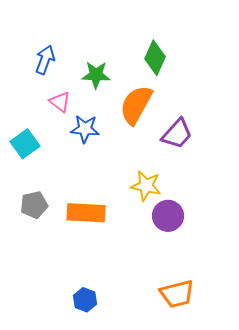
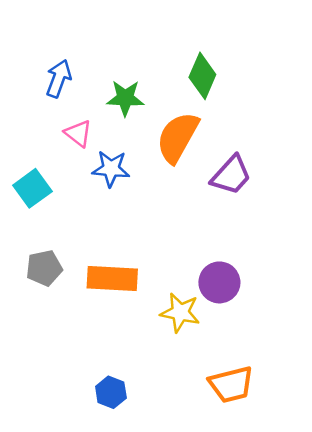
yellow star: (146, 186) -> (180, 312), moved

